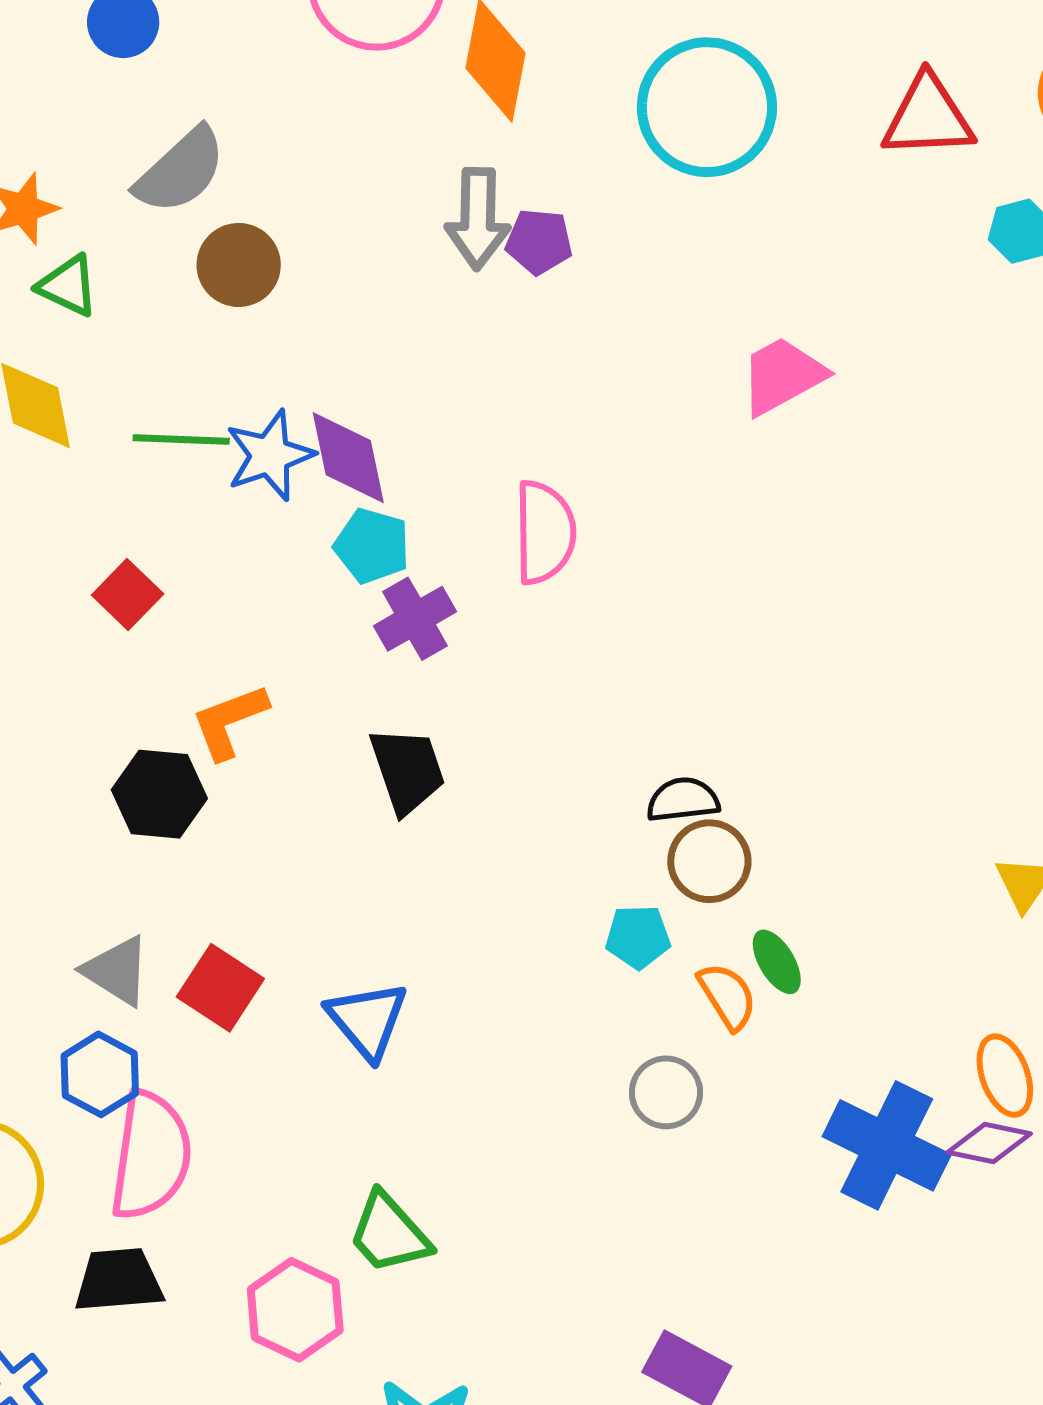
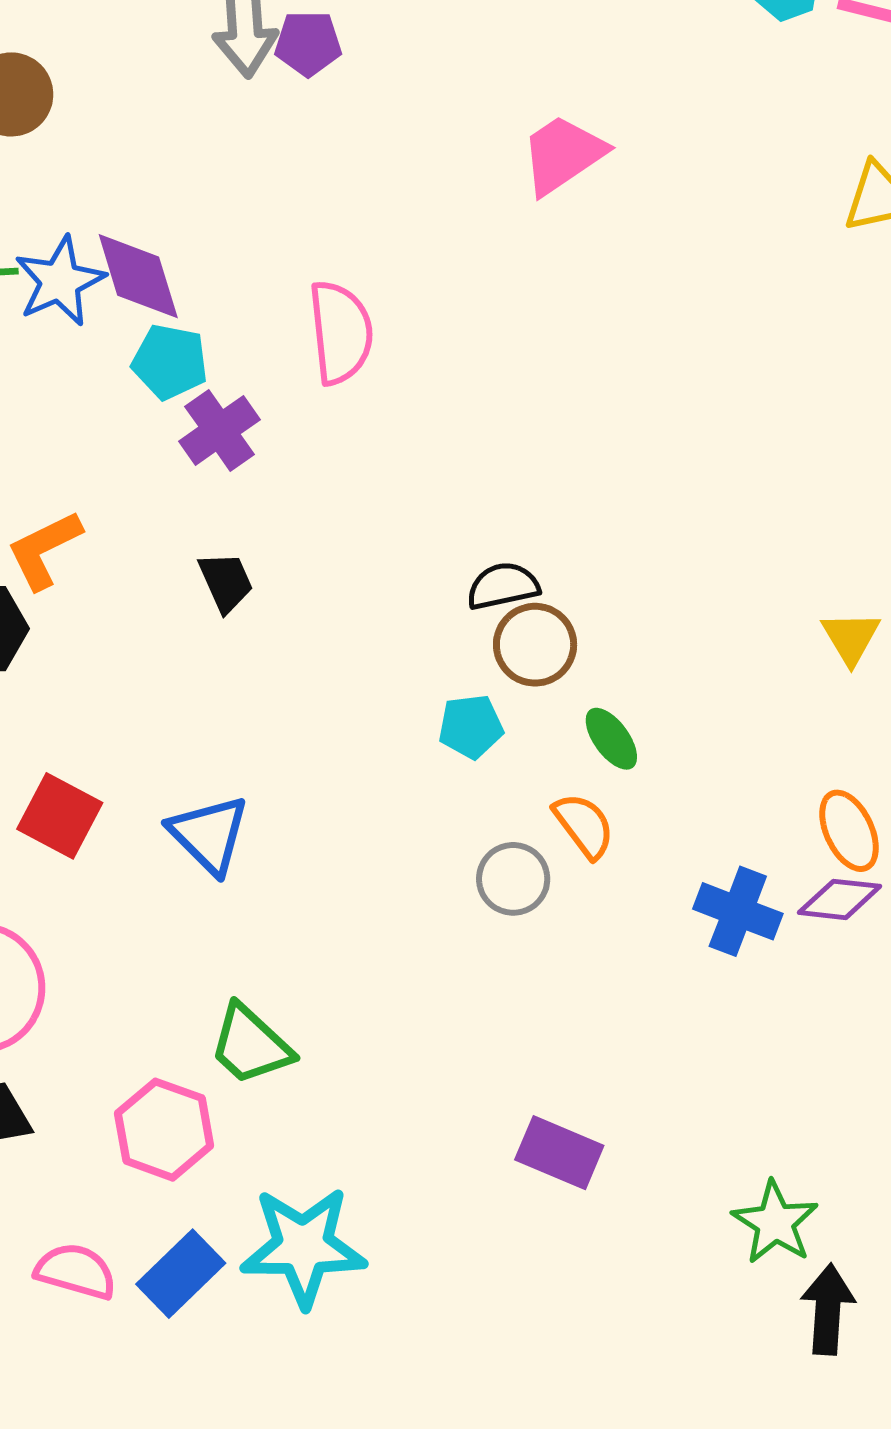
black trapezoid: (407, 770) -> (226, 582), size x0.7
orange semicircle: (727, 996) -> (584, 825), moved
blue cross: (887, 1145) -> (738, 911), size x0.7

